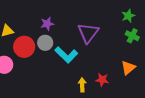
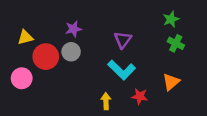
purple triangle: (88, 33) -> (123, 40), size x0.7
cyan L-shape: (66, 55) -> (122, 70), moved
yellow arrow: (82, 85) -> (106, 101), moved

